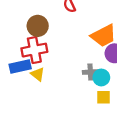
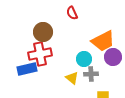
yellow triangle: (38, 74) -> (72, 78), moved
cyan circle: (101, 77) -> (84, 59), moved

